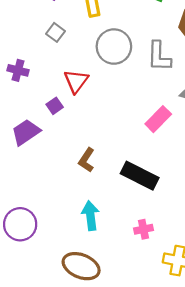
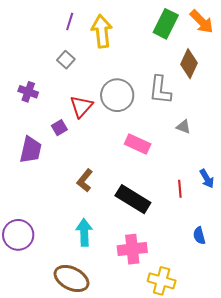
gray circle: (114, 47) -> (117, 95), moved
pink rectangle: (158, 119) -> (138, 144), moved, turned 65
purple trapezoid: (26, 132) -> (31, 150), turned 132
pink cross: (143, 229) -> (132, 249), size x1.6

